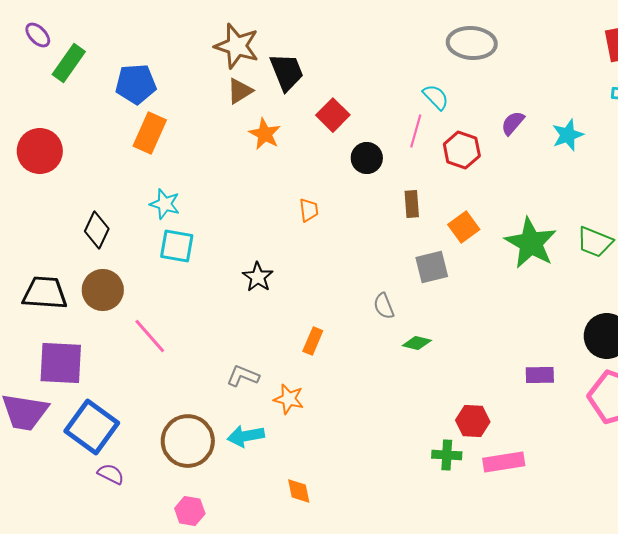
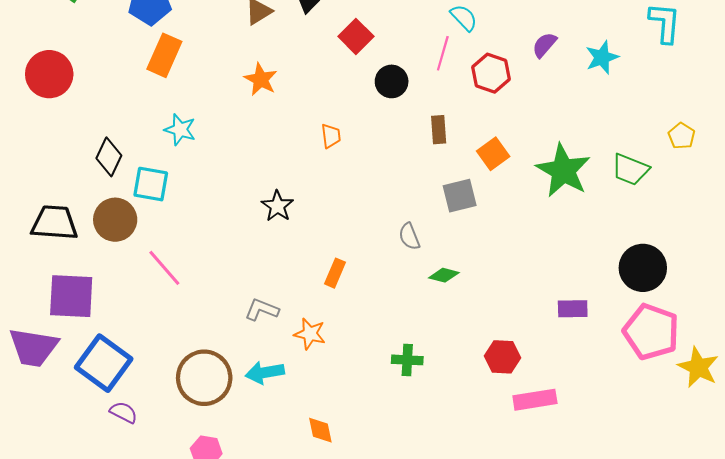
orange star: (265, 134) -> (261, 79), moved
cyan square: (177, 246) -> (151, 184), moved
green cross: (447, 455) -> (407, 360), moved

